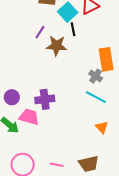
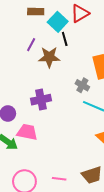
gray cross: (96, 76) -> (82, 85), moved
purple cross: (45, 99) -> (41, 100), moved

